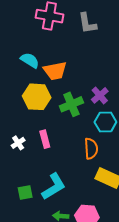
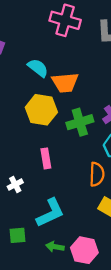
white cross: (18, 143) -> (15, 184), moved
green square: (25, 192) -> (18, 235), moved

